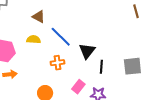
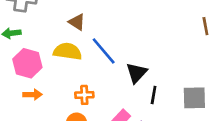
yellow semicircle: (34, 39) -> (68, 51), size x1.5
orange cross: (57, 63) -> (84, 95), moved

